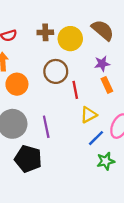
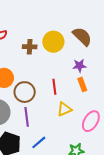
brown cross: (45, 32) -> (30, 47), moved
brown circle: (56, 71) -> (25, 92), moved
blue line: (96, 138) -> (39, 142), moved

